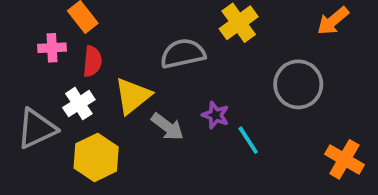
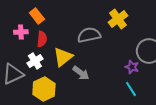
purple star: (216, 115) -> (132, 67), moved
cyan line: (248, 140) -> (131, 89), moved

